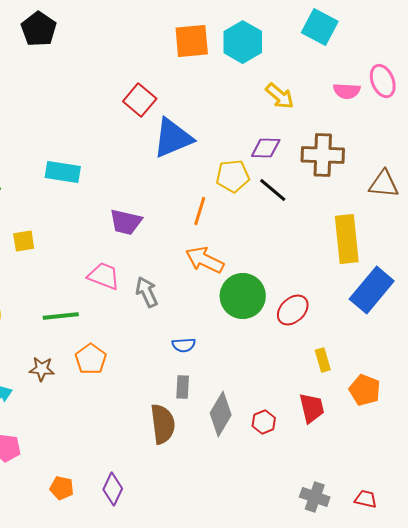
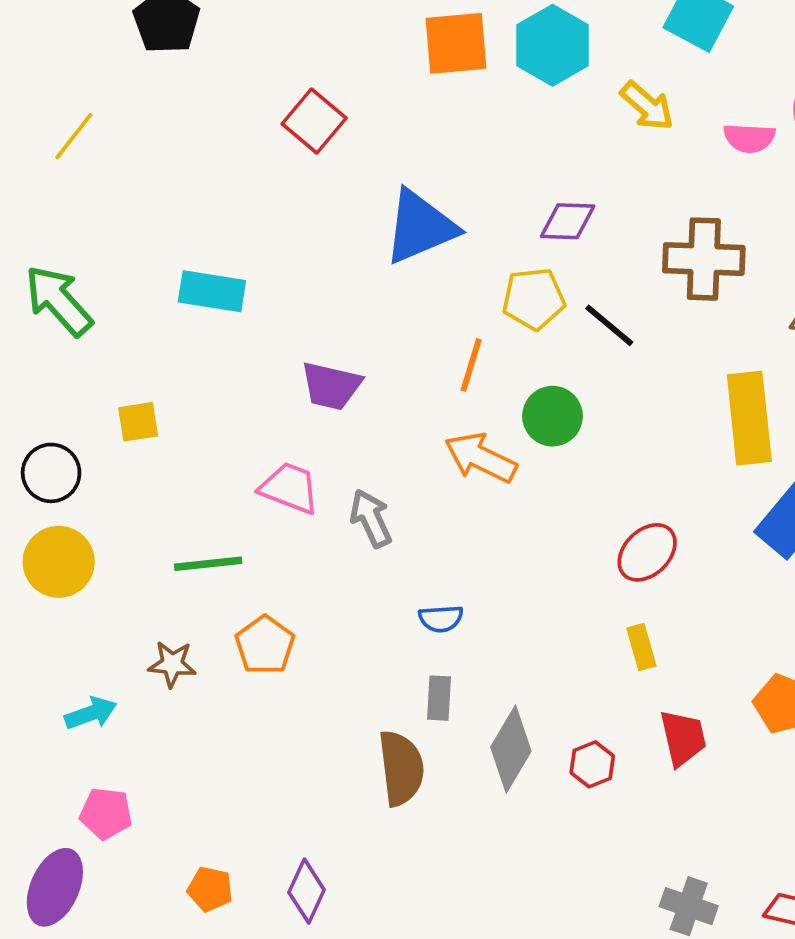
yellow arrow: (280, 96) -> (647, 106), moved
red square: (140, 100) -> (314, 121), moved
purple diamond: (266, 148) -> (568, 221), moved
green circle: (243, 296) -> (553, 416), moved, size x0.7
yellow rectangle: (323, 360) -> (641, 647), moved

